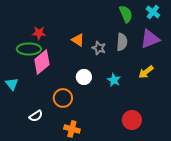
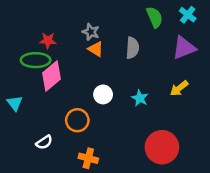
gray semicircle: (122, 42) -> (132, 48), moved
gray star: (99, 48) -> (91, 32), moved
red circle: (132, 120) -> (162, 147), size x1.4

